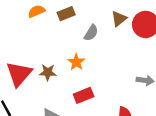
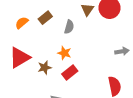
red triangle: (19, 74) -> (20, 58), moved, turned 35
red rectangle: (84, 95) -> (70, 72), moved

